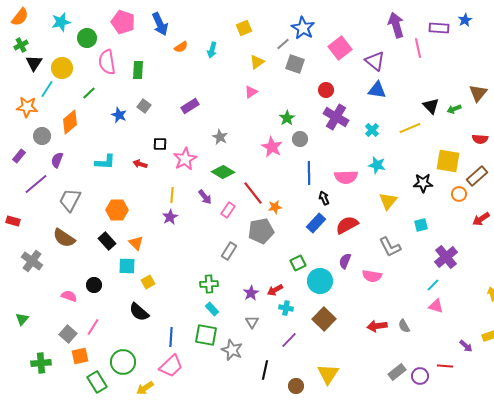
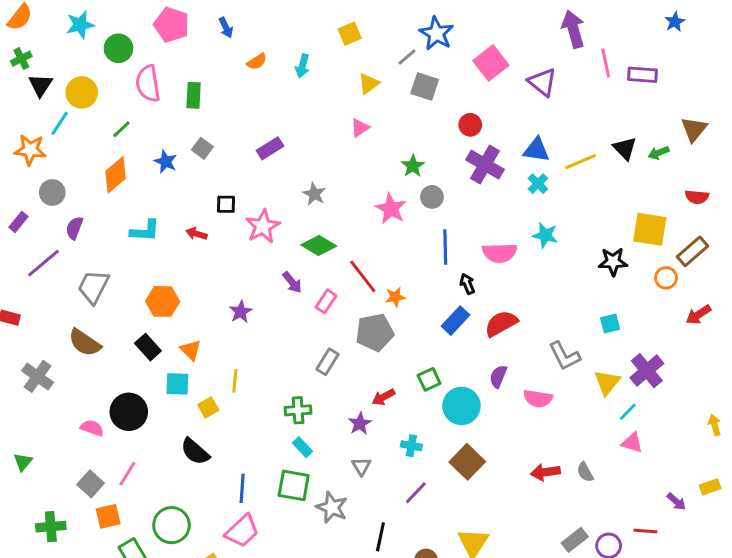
blue arrow: (160, 24) -> (226, 28), size x0.6
purple rectangle: (439, 28) -> (642, 75), moved
blue triangle: (377, 90) -> (536, 150), moved
orange diamond: (70, 122) -> (116, 175), moved
yellow line: (410, 128) -> (581, 162), moved
yellow line: (172, 195) -> (235, 381), moved
yellow triangle: (388, 201) -> (607, 382), moved
black circle: (94, 285) -> (129, 412), size x1.6
red arrow: (275, 290) -> (383, 397), moved

